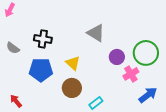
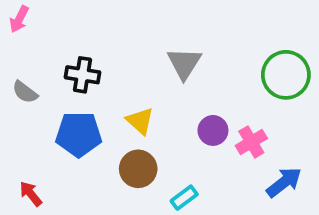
gray triangle: (96, 33) -> (184, 63), turned 30
green circle: (146, 53) -> (286, 75), moved
purple circle: (117, 57) -> (213, 130), moved

